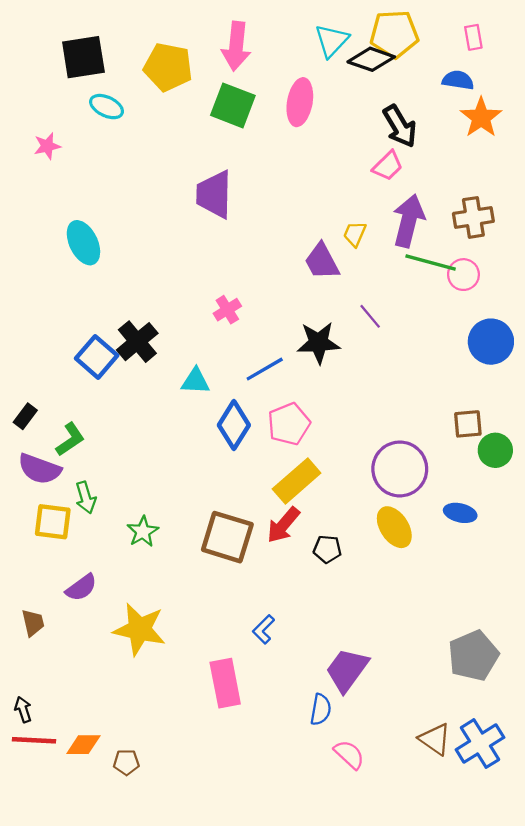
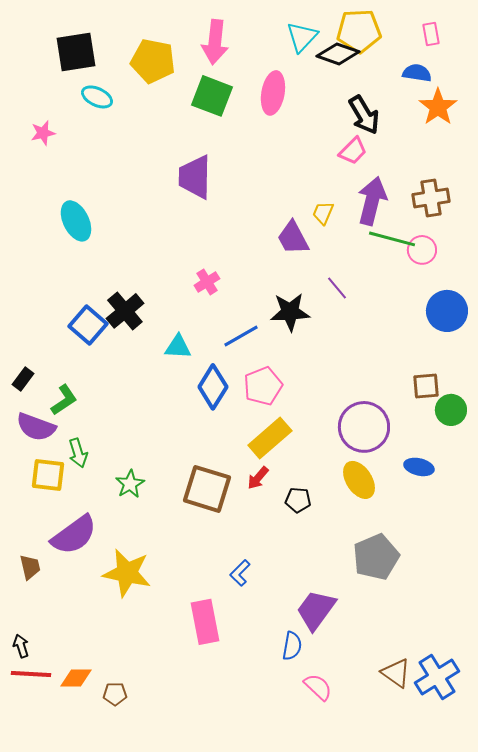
red arrow: (283, 525) -> (258, 478), size x0.7
purple semicircle: (81, 588) -> (74, 535), size x1.6
gray pentagon: (473, 656) -> (376, 557), moved

